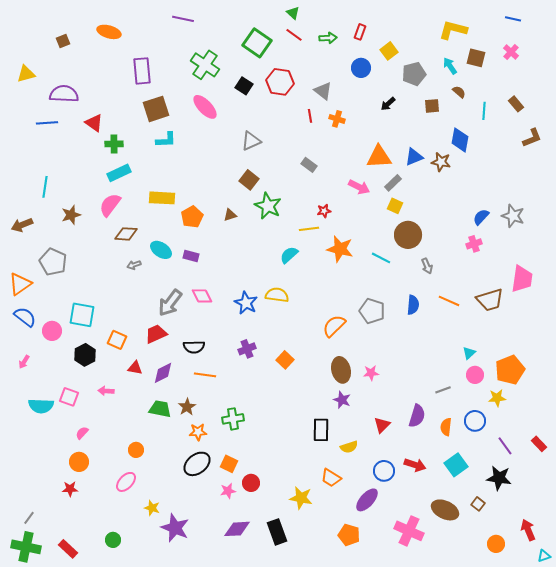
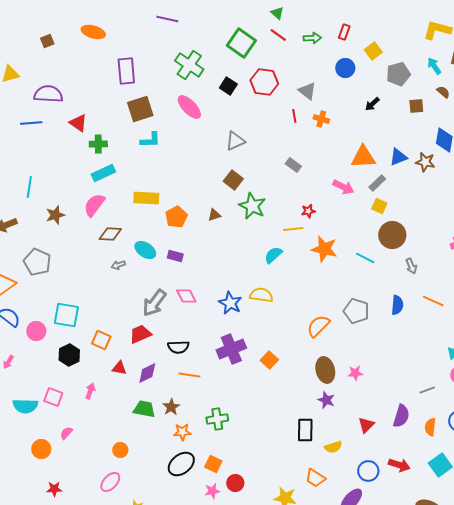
purple cross: (247, 349) -> (231, 349), size x1.6
pink arrow: (106, 391) -> (90, 391), turned 105
orange circle: (79, 462) -> (41, 449), moved

